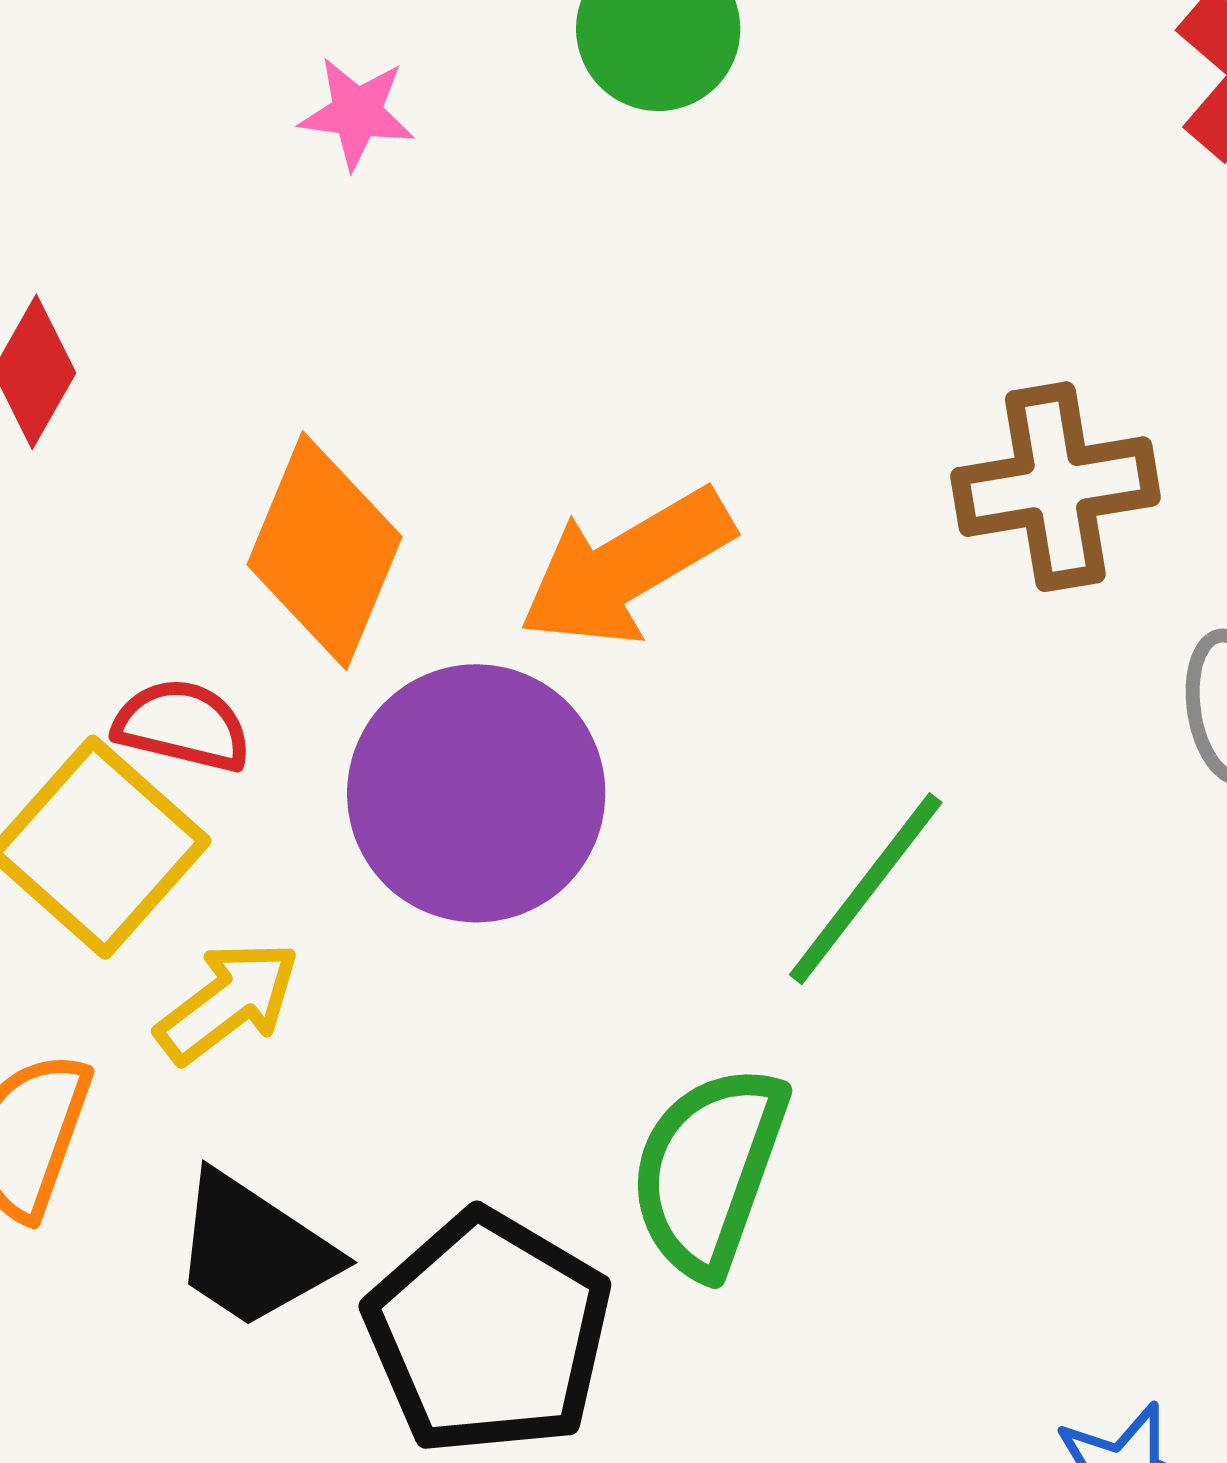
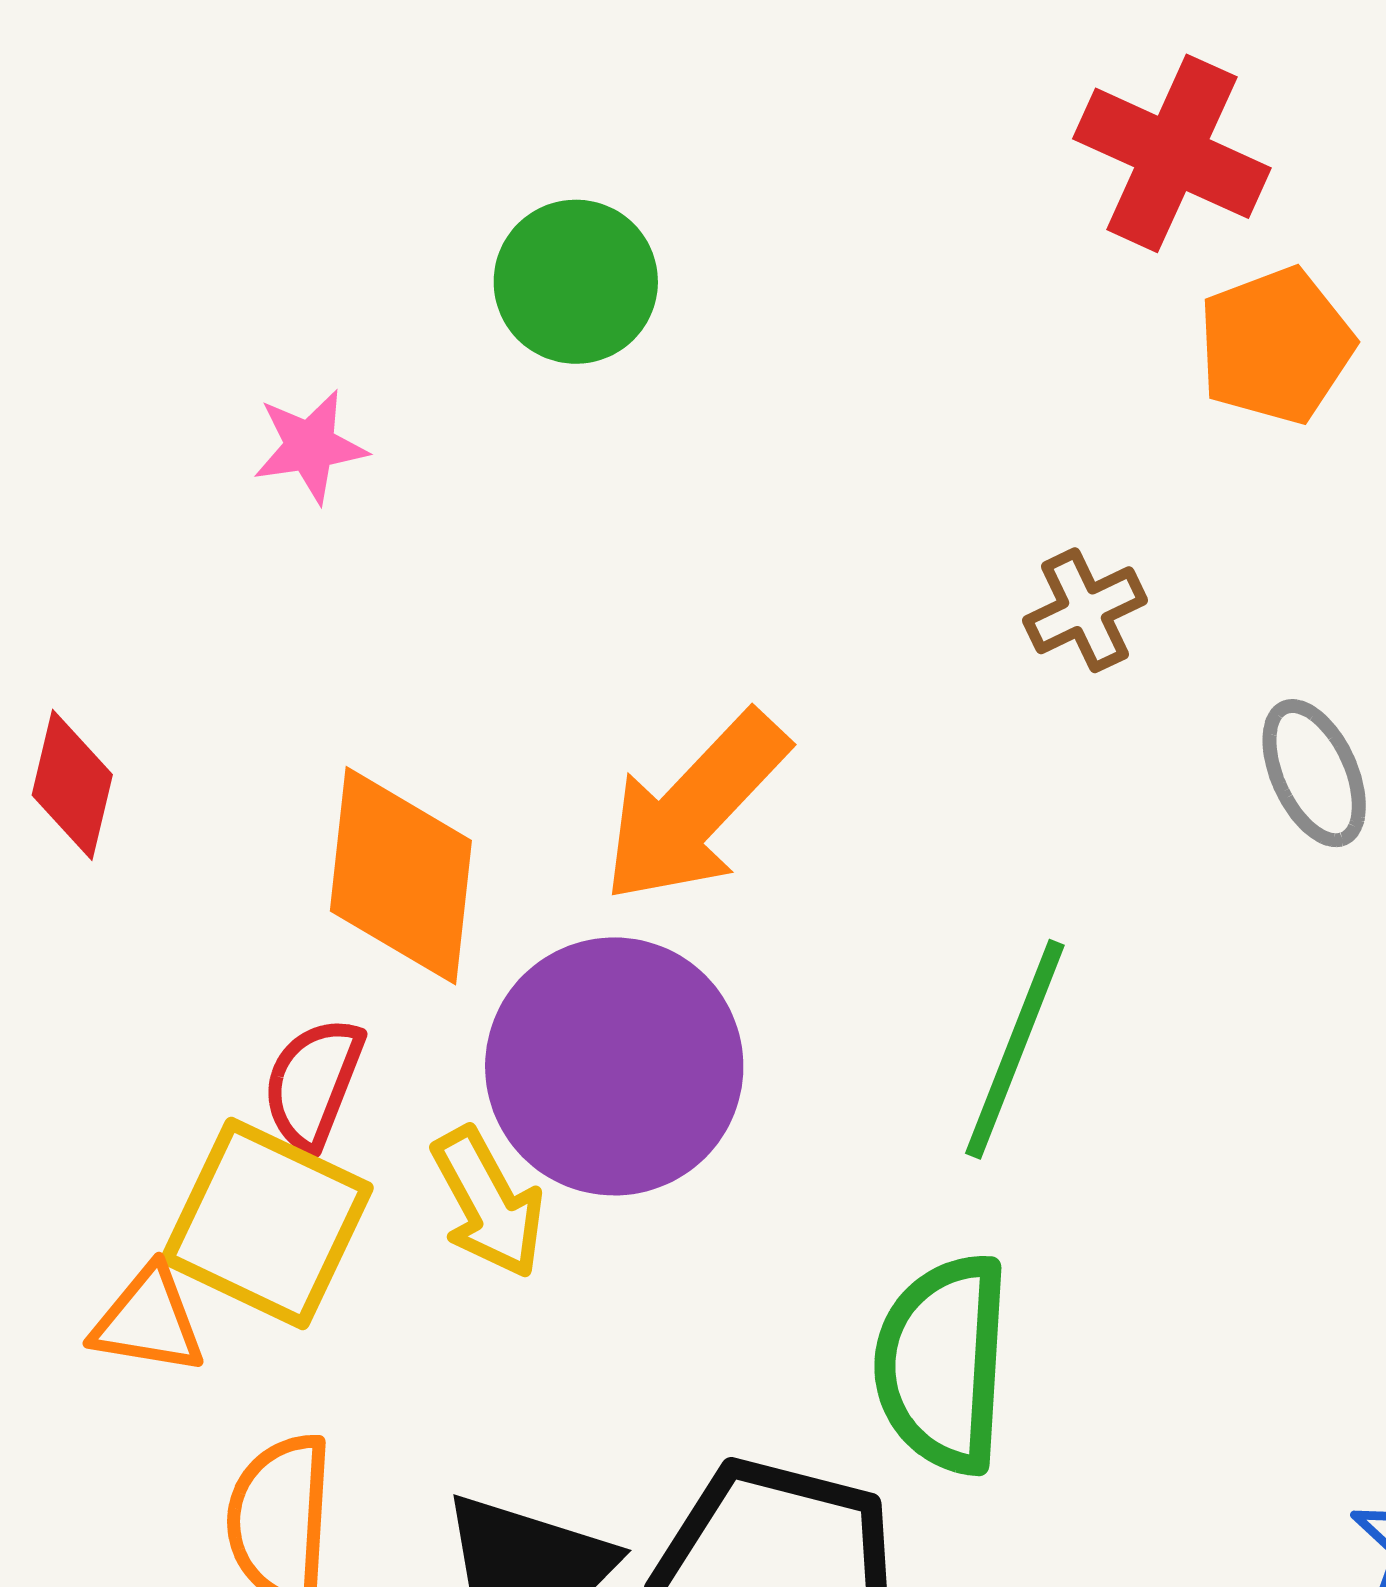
brown cross: (1055, 487) -> (1085, 610), size x0.6
red semicircle: (182, 725) -> (313, 1083), turned -66
yellow arrow: (228, 1002) -> (488, 1203), moved, turned 115

